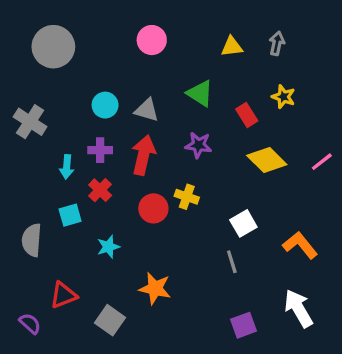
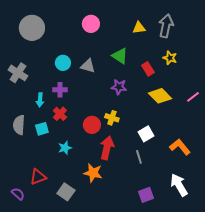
gray arrow: (277, 43) -> (166, 26), size x1.6
red arrow: (143, 155) -> (107, 148), moved
gray semicircle: (32, 240) -> (19, 125), moved

